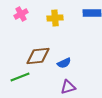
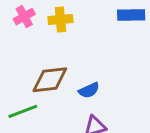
yellow cross: (55, 18) -> (60, 20), moved

